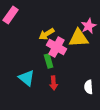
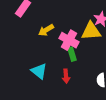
yellow arrow: (47, 34) -> (46, 30), moved
green rectangle: (49, 61) -> (72, 54), moved

